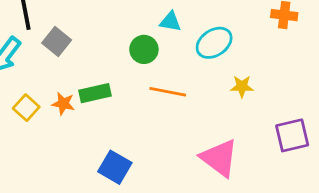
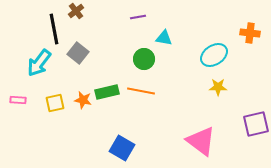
cyan ellipse: (214, 43) -> (214, 55), moved
orange line: (168, 92) -> (141, 91), moved
yellow square: (26, 108) -> (55, 103), turned 36

